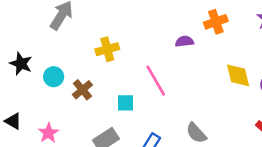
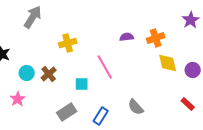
orange cross: (216, 22) -> (156, 38), moved
cyan circle: (54, 77) -> (27, 73), moved
pink star: (48, 133) -> (18, 99), moved

